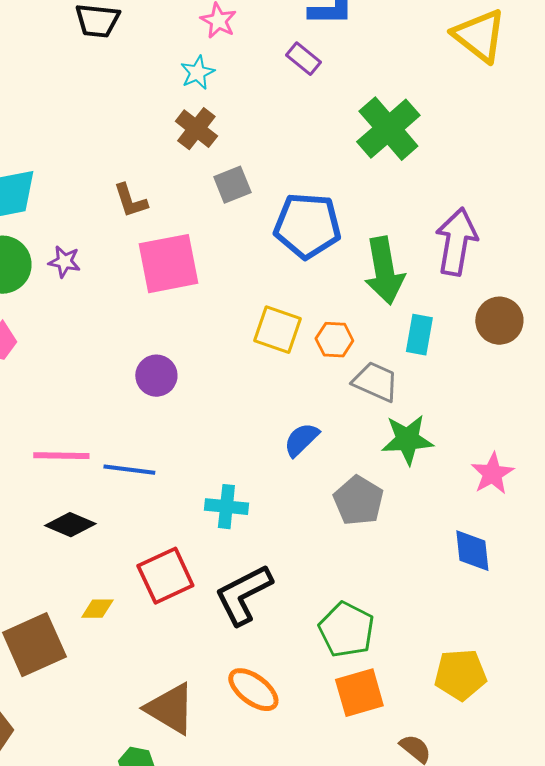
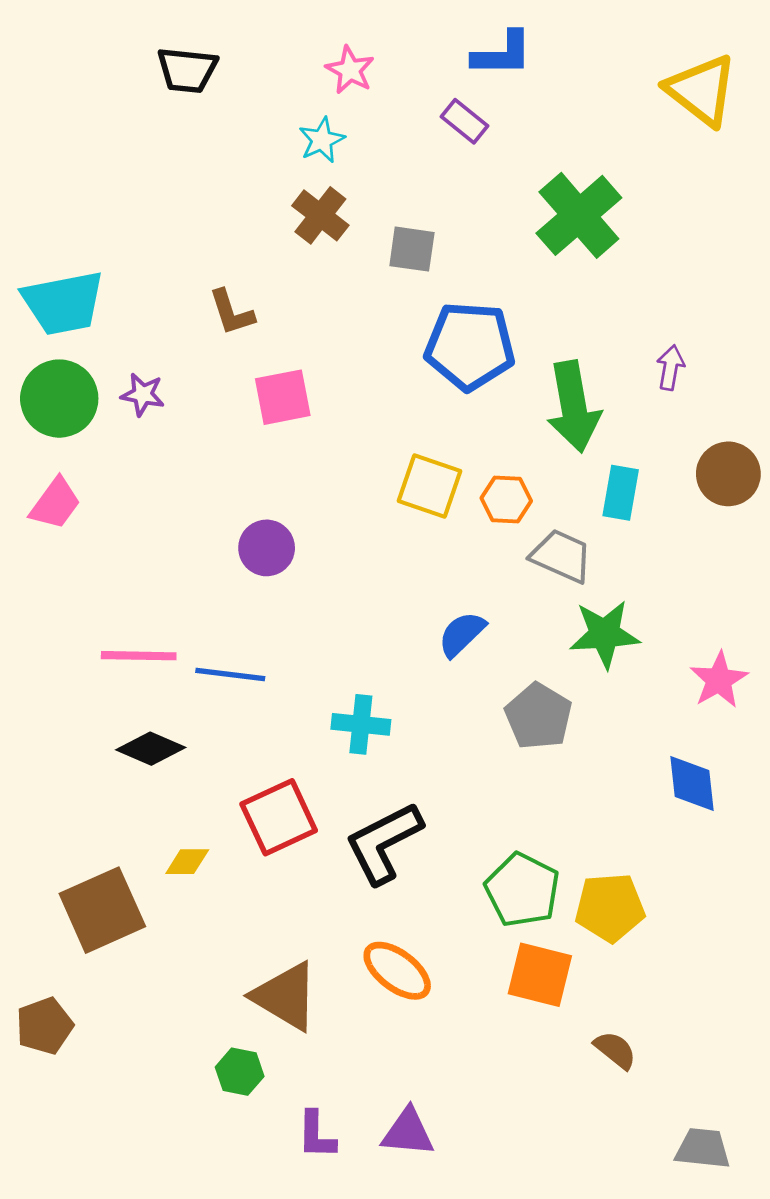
gray square: (232, 185) -> (412, 249), moved, turned 30
purple arrow: (456, 242) -> (670, 368), size x0.5
pink square: (168, 264) -> (283, 397), size x0.7
yellow pentagon: (460, 675) -> (610, 907), moved
orange square: (359, 693) -> (540, 975), turned 30

